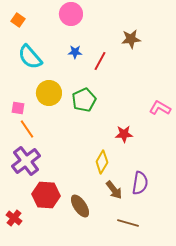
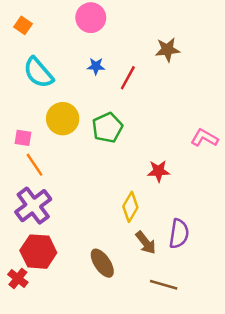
red hexagon: (46, 195) -> (38, 252), moved

